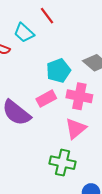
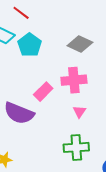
cyan pentagon: (58, 71) -> (30, 45), moved
pink triangle: (76, 129) -> (79, 112), size x0.6

